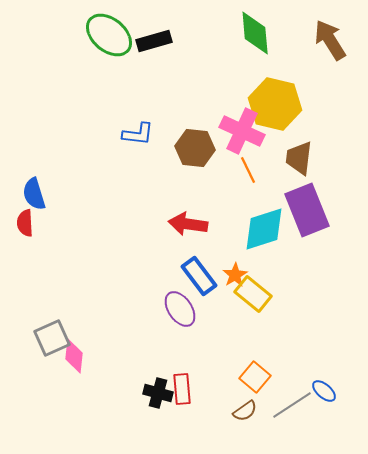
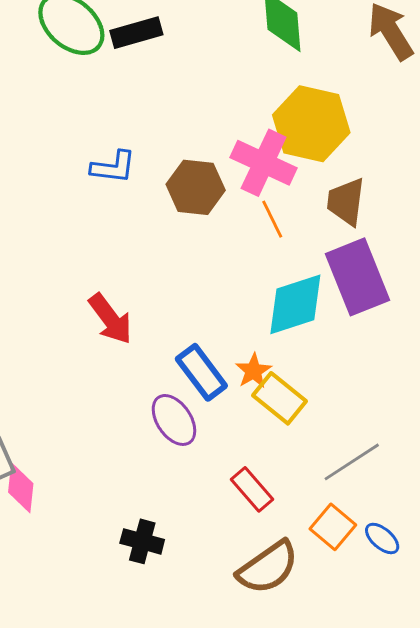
red arrow: (188, 224) -> (110, 319), moved, turned -135
orange square: (255, 377) -> (333, 527), moved
red rectangle: (182, 389) -> (252, 489), moved, turned -36
gray line: (292, 405) -> (352, 462), moved
brown semicircle: (245, 411) -> (268, 567), size x1.8

